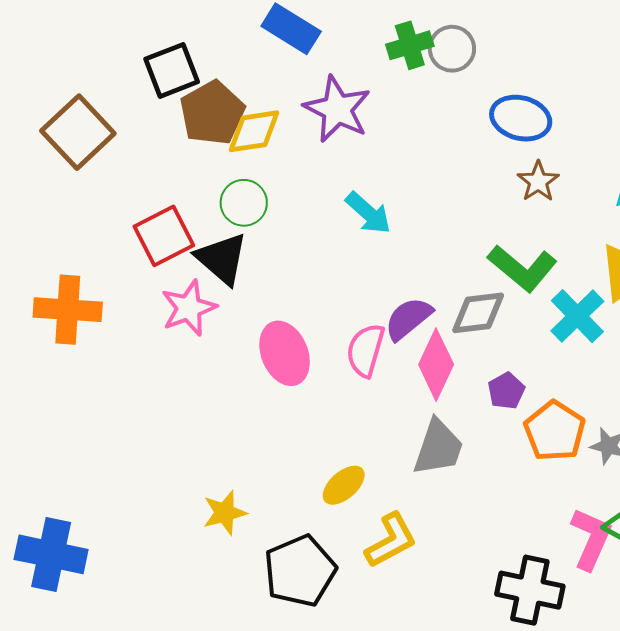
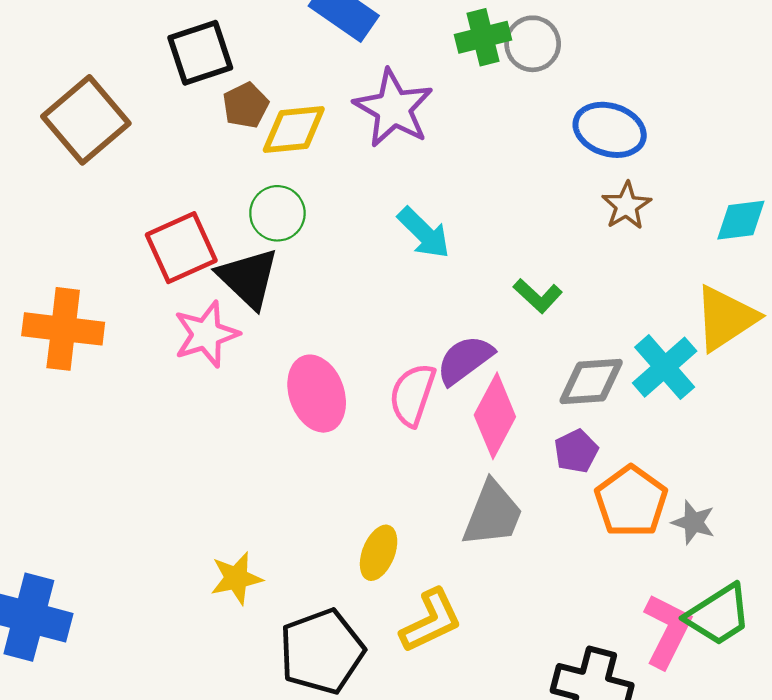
brown pentagon: (212, 113) -> (246, 105), size x0.6
green L-shape: (522, 268) -> (538, 296), moved, size x0.6
gray diamond: (478, 313) -> (591, 382), moved
yellow ellipse: (344, 485) -> (379, 553), turned -30

